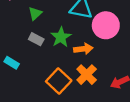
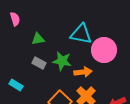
green triangle: (35, 14) -> (38, 39), turned 32
green star: (61, 37) -> (62, 61), turned -30

